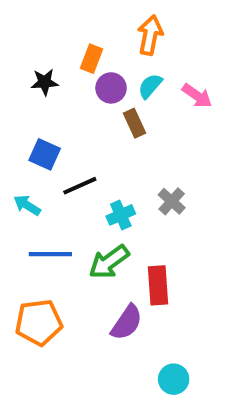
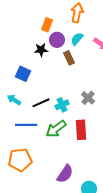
black star: (45, 82) -> (41, 50), moved
black line: (80, 186) -> (41, 103), moved
red rectangle: (158, 285) -> (81, 130), moved
purple semicircle: (127, 322) -> (65, 174), moved

